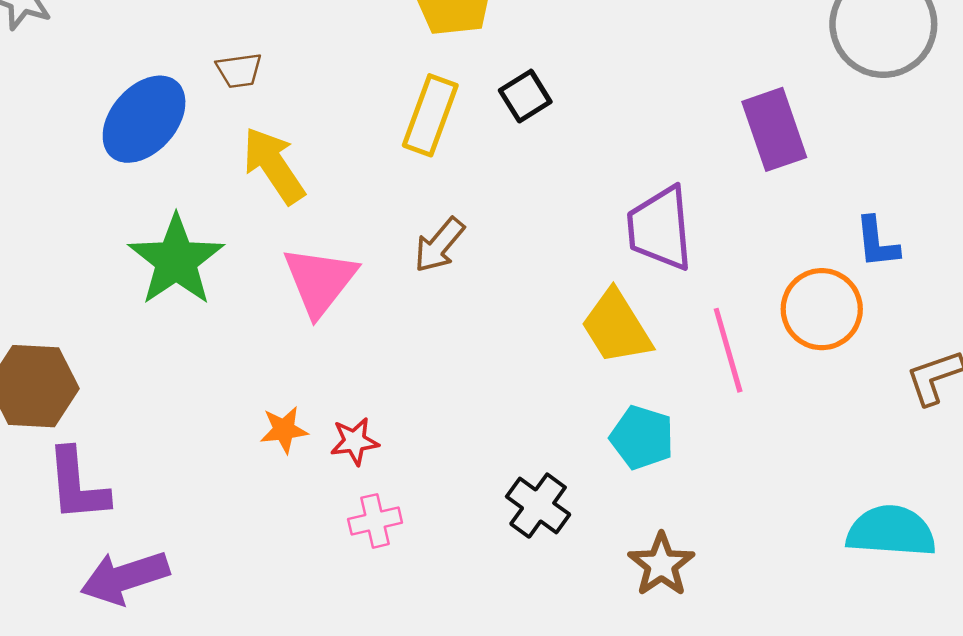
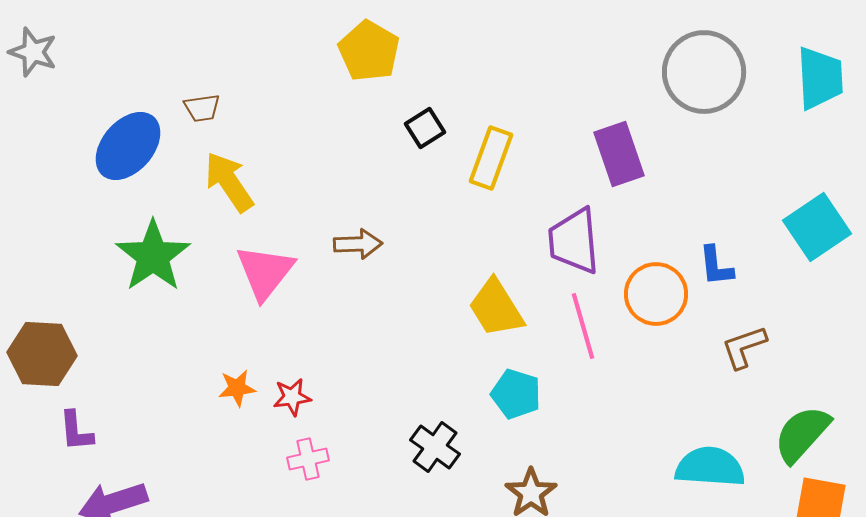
yellow rectangle: (430, 115) -> (491, 158), moved
purple trapezoid: (660, 228) -> (574, 241), moved
blue L-shape: (877, 242) -> (716, 266), moved
brown arrow: (439, 245) -> (358, 244), turned -132
purple L-shape: (77, 485) -> (76, 431), size x0.7

